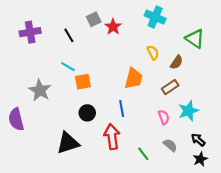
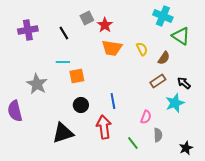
cyan cross: (155, 17) -> (163, 16), moved
cyan line: (68, 67) -> (63, 62), turned -32
orange trapezoid: (134, 78) -> (112, 48), moved, turned 85
pink semicircle: (164, 117) -> (146, 117), moved, turned 40
black arrow: (198, 140) -> (184, 83), moved
gray semicircle: (170, 145) -> (158, 135), turned 48

